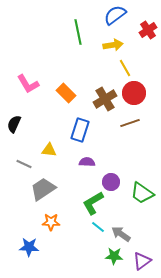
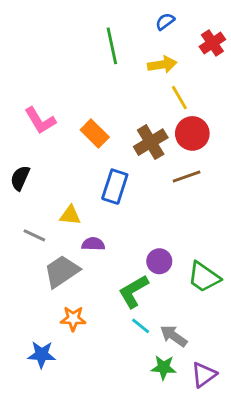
blue semicircle: (115, 15) -> (165, 21), size x0.6
purple semicircle: (87, 162) -> (93, 244), moved

